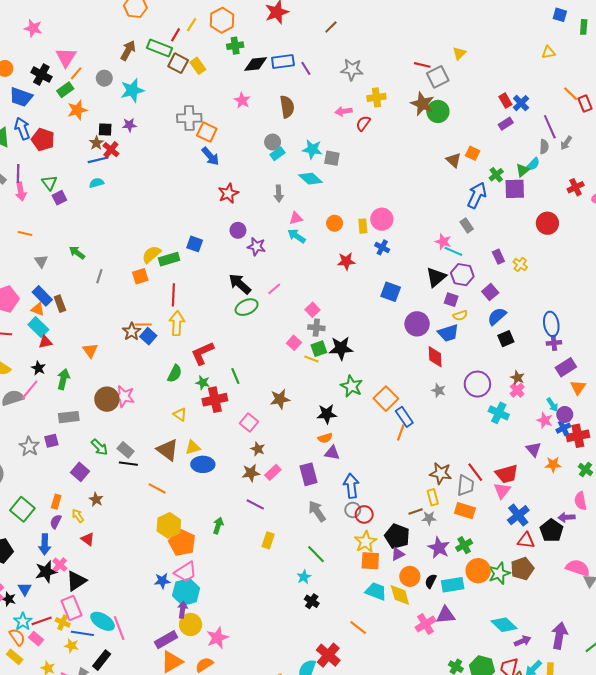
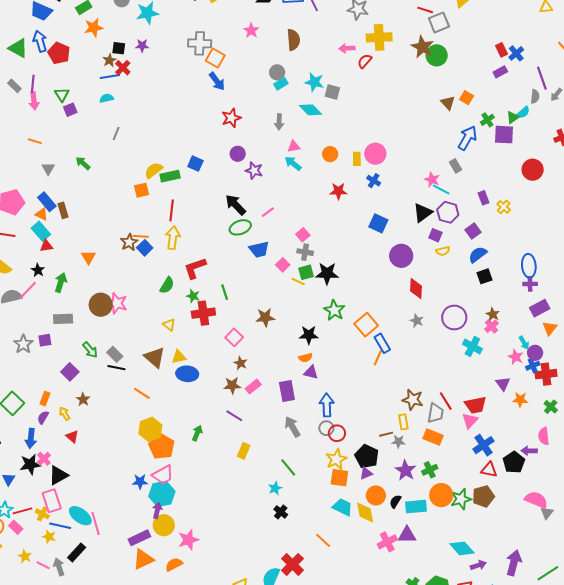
yellow cross: (376, 97) -> (379, 37), size x1.4
gray line: (99, 276) -> (116, 133), moved
blue trapezoid: (448, 333) -> (259, 249), moved

